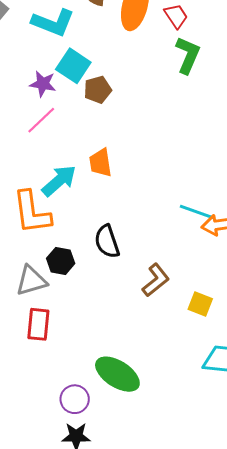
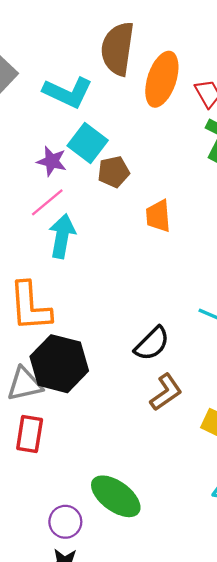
orange trapezoid: (101, 163) -> (158, 216), moved
cyan arrow: (59, 181) -> (62, 236), moved, turned -42
black semicircle: (107, 241) -> (152, 344), moved, turned -120
black hexagon: (61, 261) -> (59, 364), size x1.8

